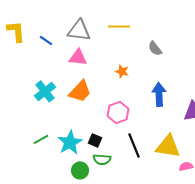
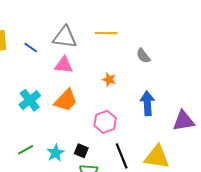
cyan star: (70, 142) -> (56, 153), size x0.7

